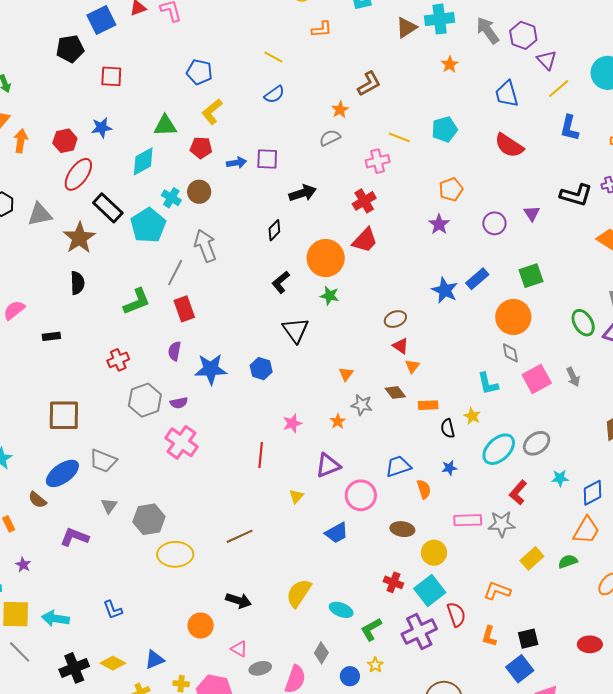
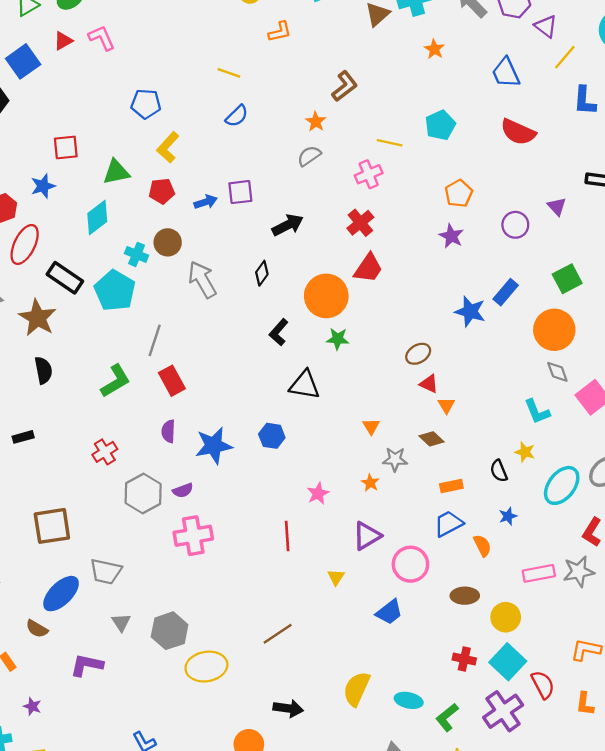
red square: (111, 76) -> (66, 147), moved
gray arrow: (205, 246) -> (202, 279), moved
black triangle: (296, 330) -> (305, 385), turned -36
orange rectangle: (428, 405) -> (451, 486), moved
pink cross: (182, 442) -> (193, 536), turned -36

